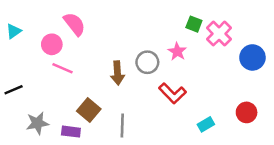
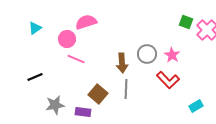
pink semicircle: (74, 24) -> (86, 22), turned -70
pink star: (177, 51) -> (172, 55), moved
gray line: (122, 126) -> (126, 89), moved

